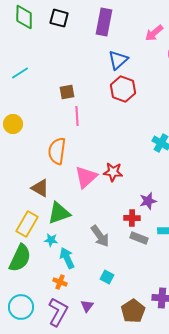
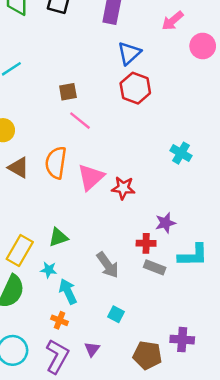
pink line: (77, 116) -> (80, 121), turned -48
pink triangle: (86, 177) -> (91, 177), moved
brown triangle: (40, 188) -> (19, 168), moved
green triangle: (59, 213) -> (58, 237), size x0.7
brown pentagon: (133, 311) -> (147, 355), turned -30

